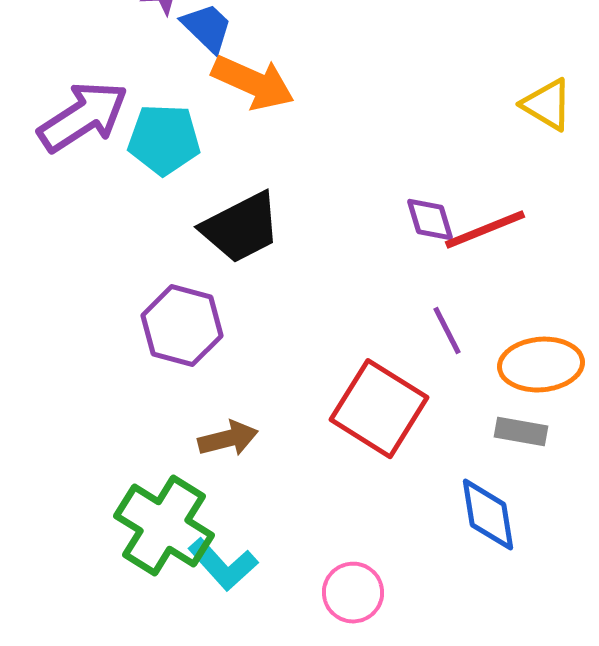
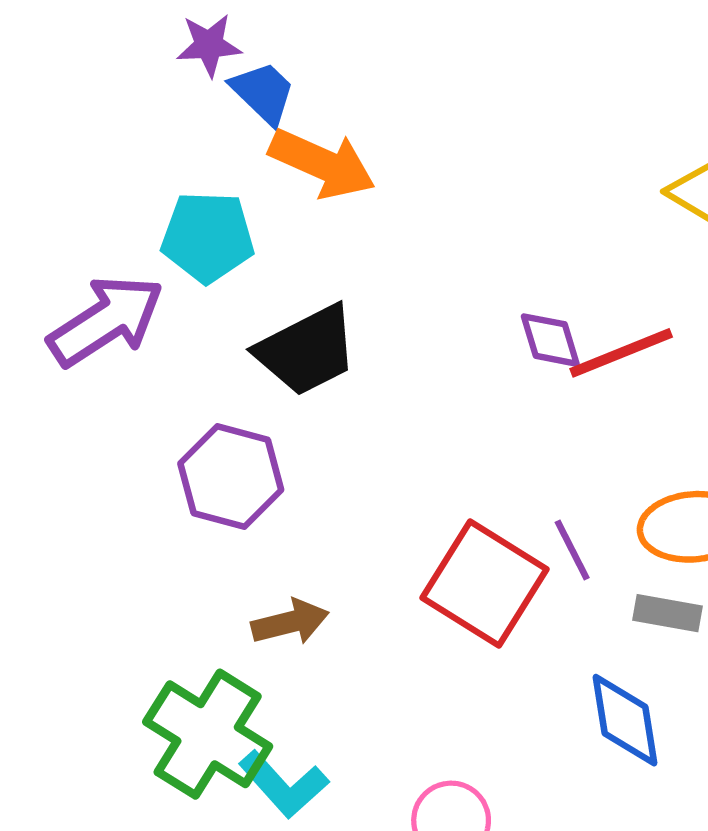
purple arrow: (83, 117) -> (106, 321), moved
purple line: (447, 331) -> (572, 550), moved

